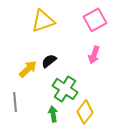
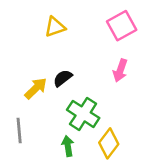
yellow triangle: (43, 21) -> (55, 27), size x0.7

